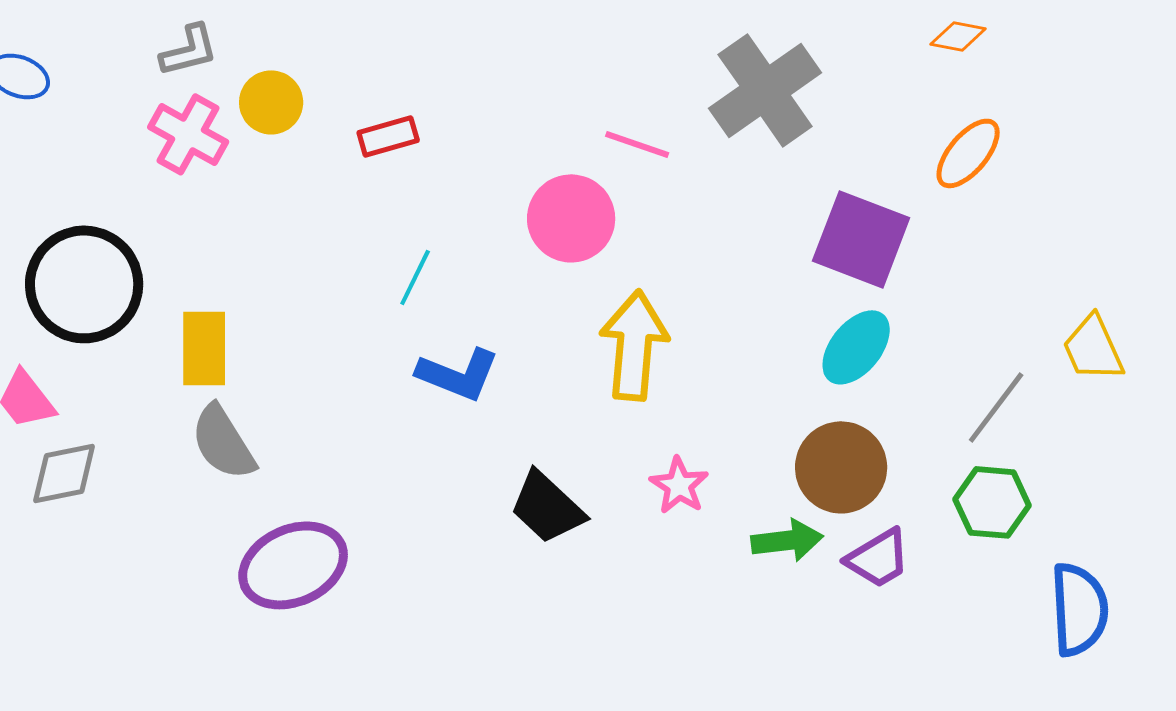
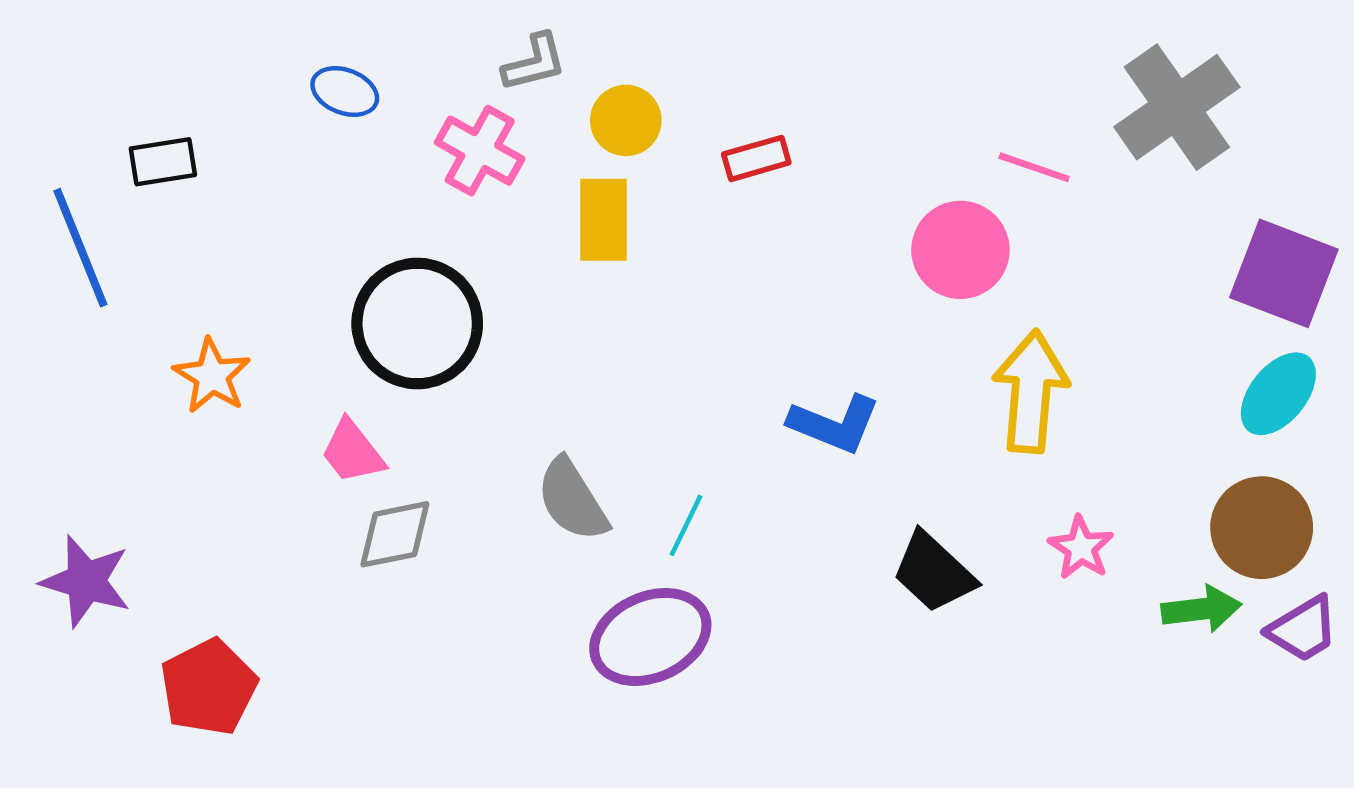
pink cross: (188, 134) -> (480, 151), moved
cyan line: (415, 277) -> (686, 525), moved
yellow rectangle: (204, 348) -> (603, 220), moved

